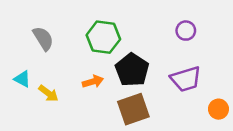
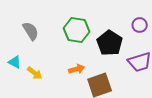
black pentagon: (132, 70) -> (110, 43), moved
orange arrow: (93, 82) -> (77, 69), moved

